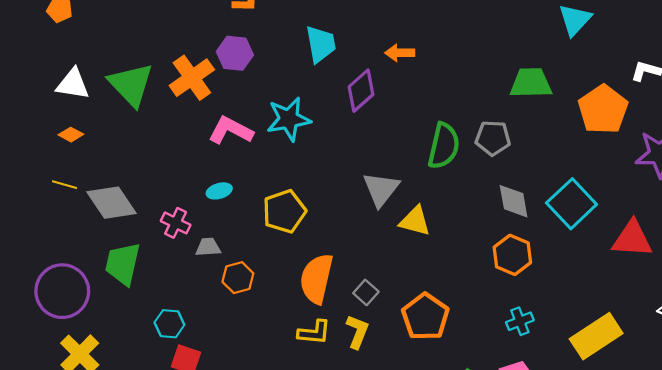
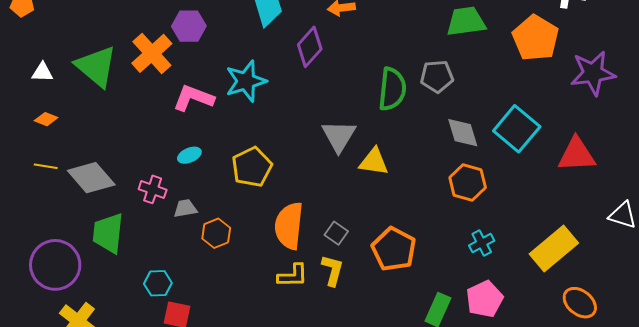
white triangle: (73, 84) -> (42, 72), size x0.7

